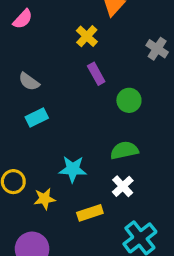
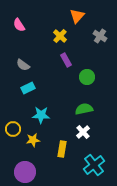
pink semicircle: (23, 19) -> (19, 25), turned 104
gray cross: (157, 49) -> (100, 36), moved
cyan star: (73, 169) -> (41, 115), moved
yellow rectangle: (90, 213) -> (62, 149), turned -63

